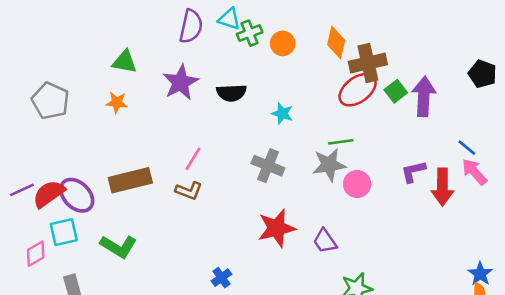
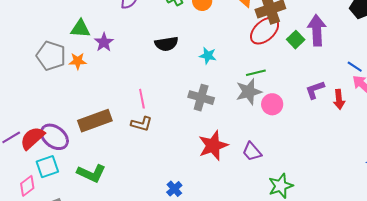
purple star: (180, 82) -> (104, 42), moved, size x0.7
green square: (396, 91) -> (296, 40), moved
gray pentagon: (50, 101) -> (51, 56), moved
pink line: (193, 159) -> (142, 99), turned -36
red arrow: (442, 187) -> (339, 99), size x0.7

